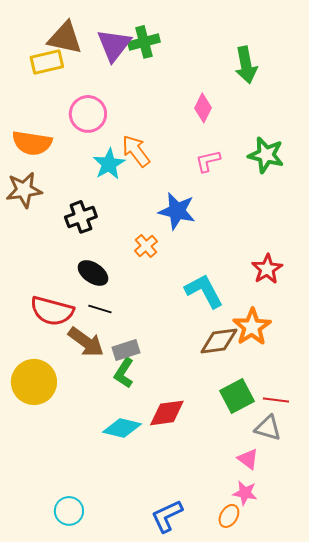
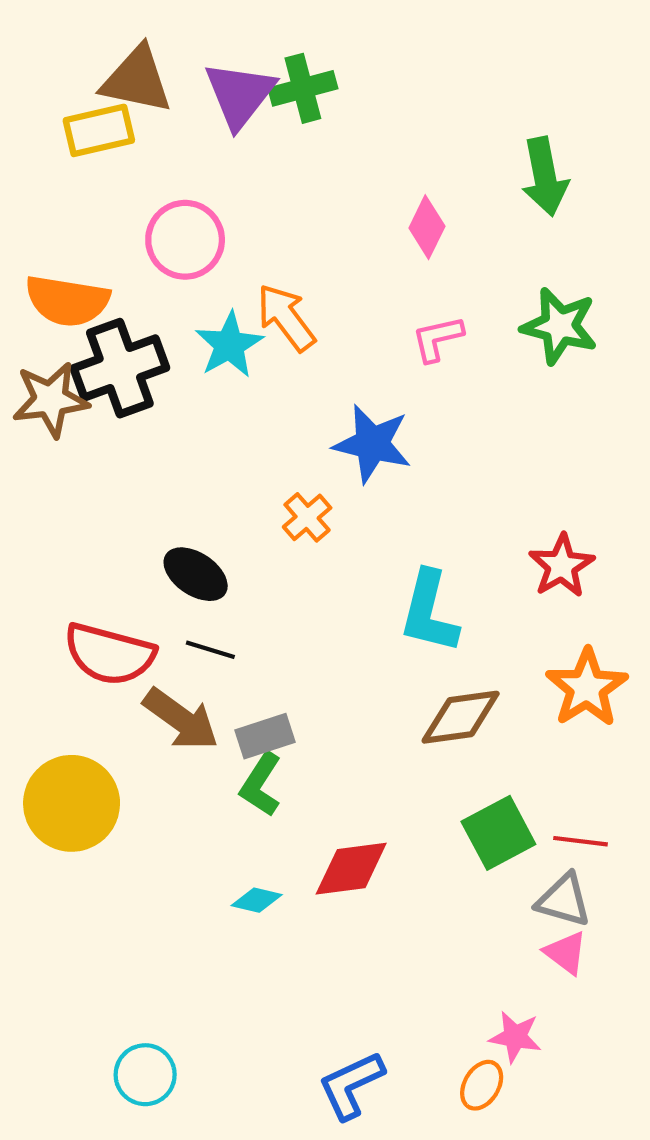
green arrow: (246, 65) -> (545, 177), moved
black cross: (81, 217) -> (120, 368), moved, size x1.4
cyan L-shape: (204, 291) -> (429, 612), turned -138
orange star: (252, 327) -> (587, 688), moved
cyan diamond: (122, 428) -> (257, 900), size x0.6
pink triangle: (248, 459) -> (566, 953), moved

